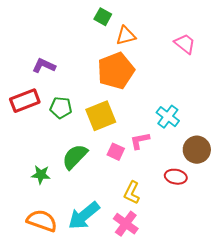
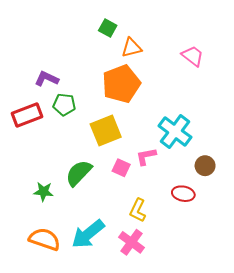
green pentagon: (61, 108) -> (64, 105), moved
cyan cross: (168, 117) -> (175, 132), size x1.4
brown circle: (197, 150) -> (205, 166), size x0.7

